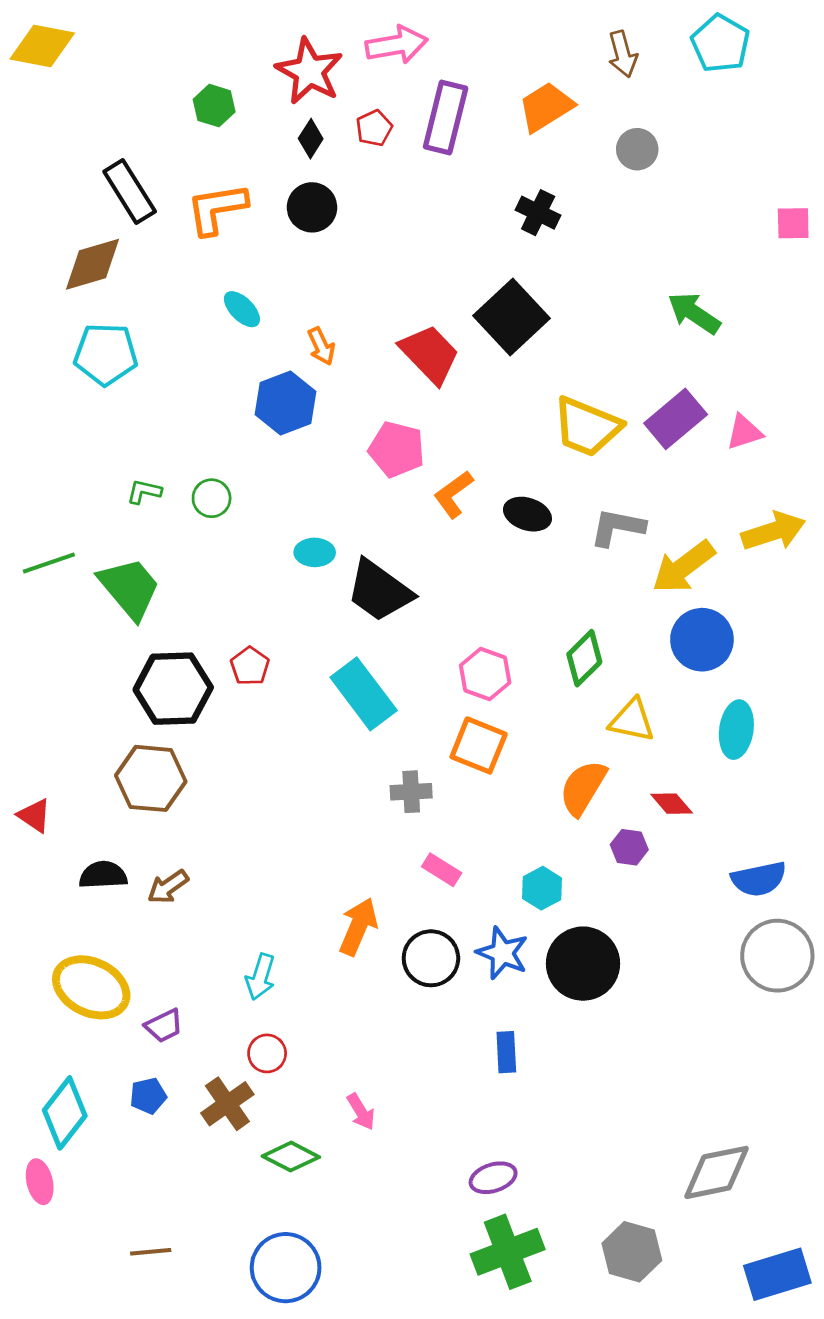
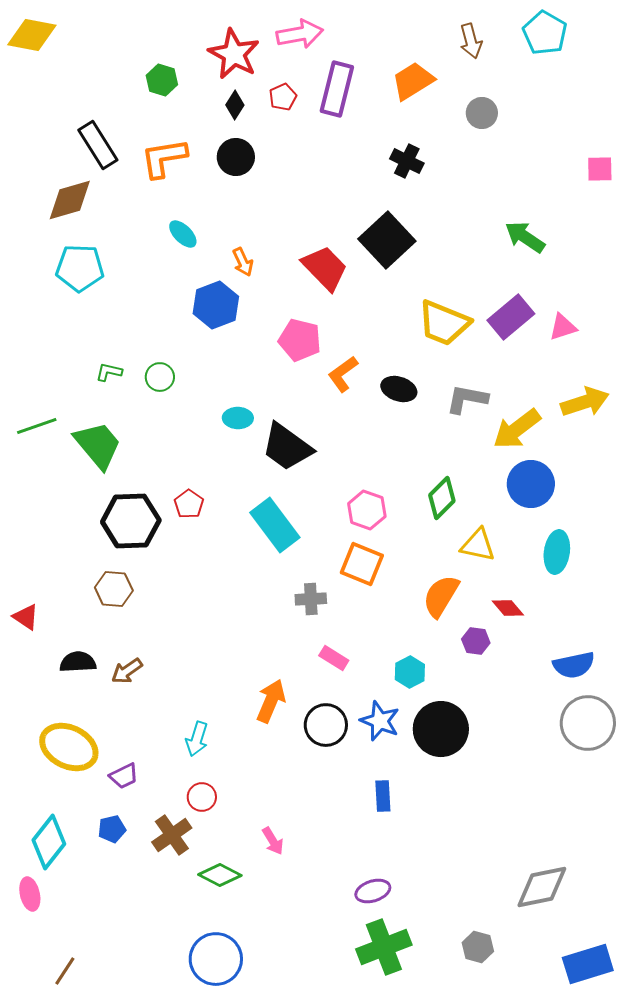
brown hexagon: (151, 778) -> (114, 589), size x0.7
brown line: (151, 1252) -> (65, 971), moved, turned -52
gray hexagon: (632, 1252) -> (478, 947), size x0.7

